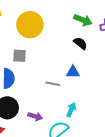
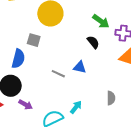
cyan arrow: (71, 110) -> (76, 107), moved
purple arrow: (35, 116) -> (26, 105), moved

